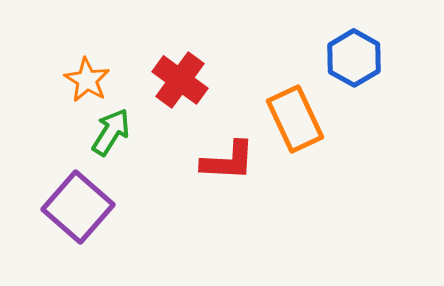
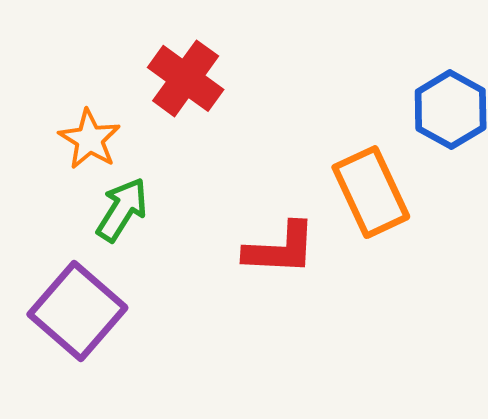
red cross: (180, 80) -> (186, 78), moved

